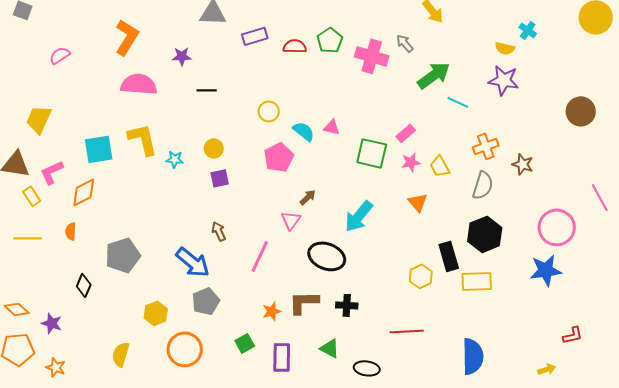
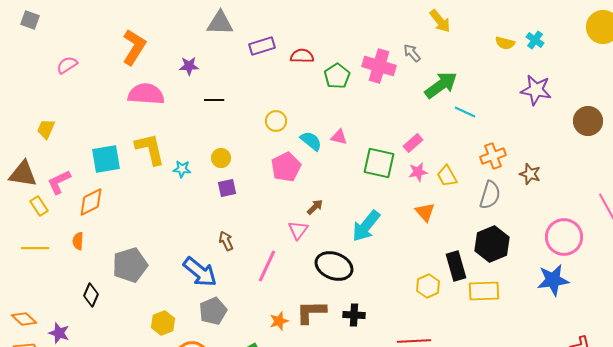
green pentagon: (330, 40) -> (337, 76), moved
yellow semicircle: (505, 48) -> (505, 43), moved
purple star: (504, 80) -> (536, 90), moved
yellow trapezoid: (39, 119) -> (46, 129), size x0.7

